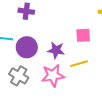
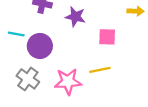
purple star: (56, 50) -> (75, 17), moved

